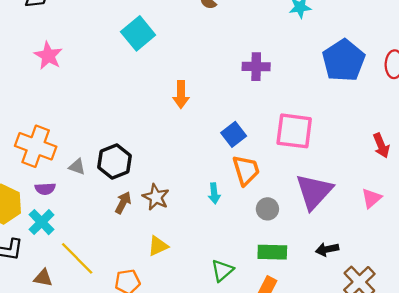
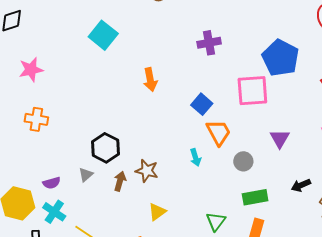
pink star: (48, 56) -> (31, 70), turned -30
blue pentagon: (344, 60) -> (281, 58), moved
orange cross: (36, 146) -> (36, 119), moved, size x0.7
gray triangle: (77, 167) -> (86, 175), moved, turned -49
purple triangle: (314, 192) -> (280, 139), size x0.6

